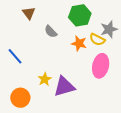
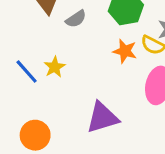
gray semicircle: (51, 32) -> (76, 19), moved, turned -80
yellow star: (45, 79) -> (55, 67), moved

